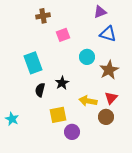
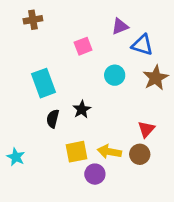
purple triangle: (100, 12) -> (120, 26), moved
brown cross: (43, 16) -> (33, 20), moved
brown star: (109, 70) -> (156, 78), moved
yellow arrow: (88, 101) -> (109, 152), moved

